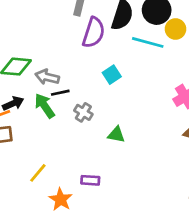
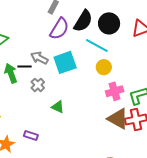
yellow circle: (176, 29) -> (104, 67), moved
cyan square: (112, 75) -> (65, 62), size x1.6
gray arrow: (47, 77) -> (39, 58), moved

